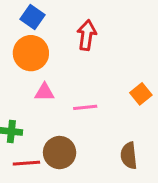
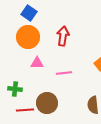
red arrow: (87, 35) -> (63, 36), moved

